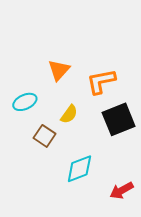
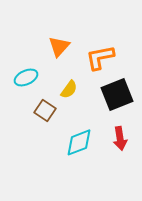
red arrow: (122, 190) -> (120, 138), moved, turned -70

